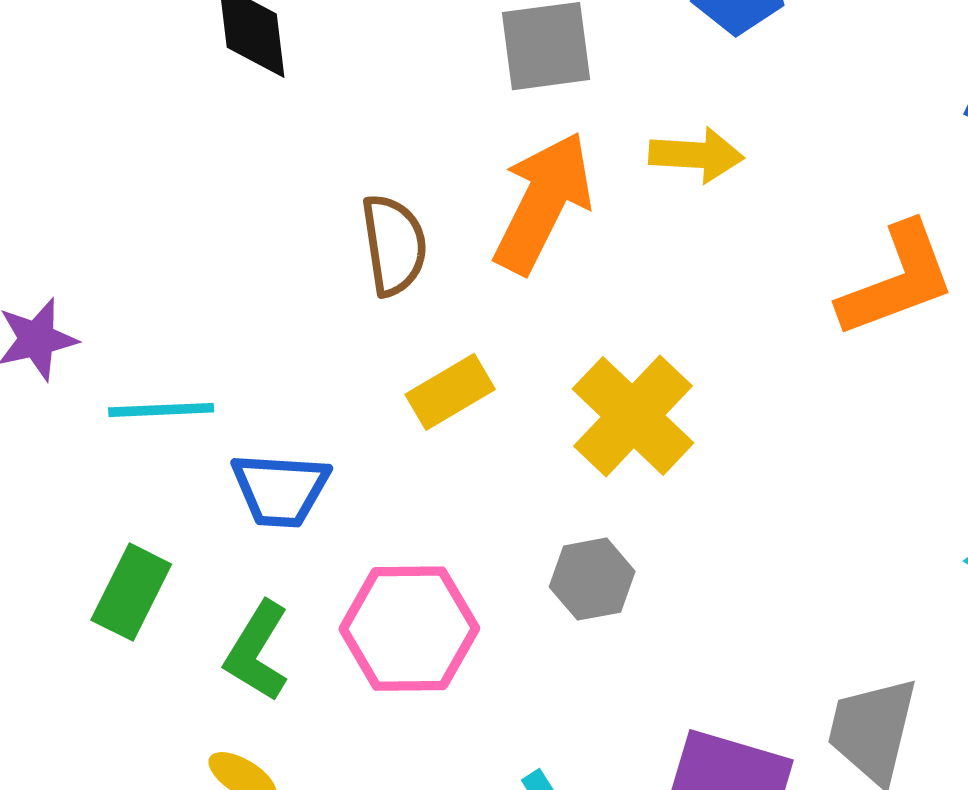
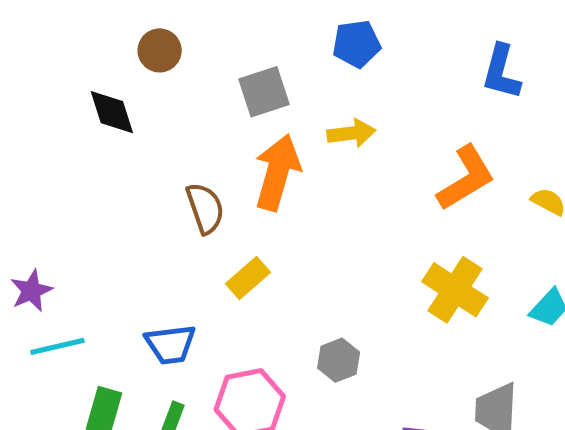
cyan line: (161, 410) -> (57, 346), moved
yellow cross: (633, 416) -> (455, 290), moved

